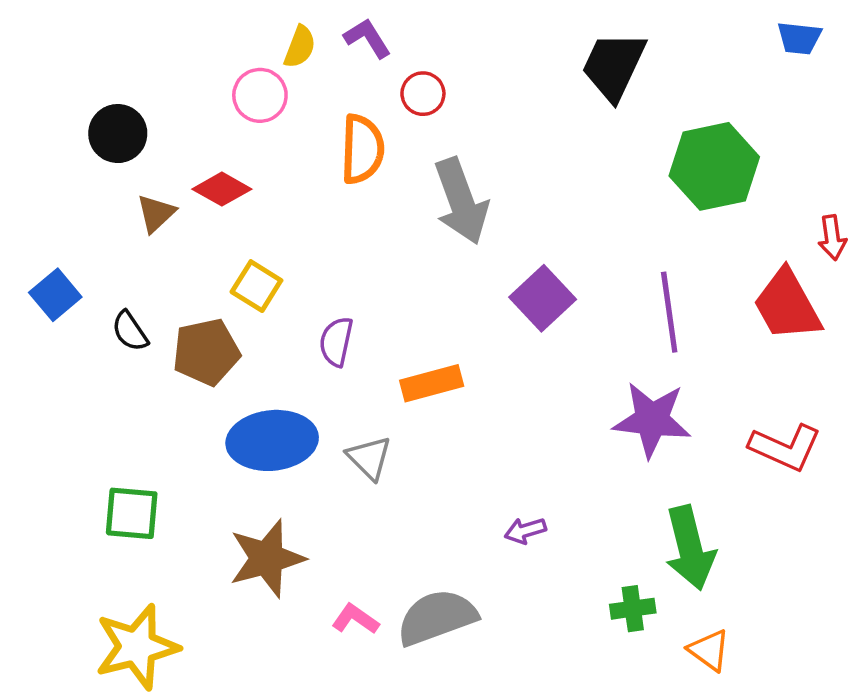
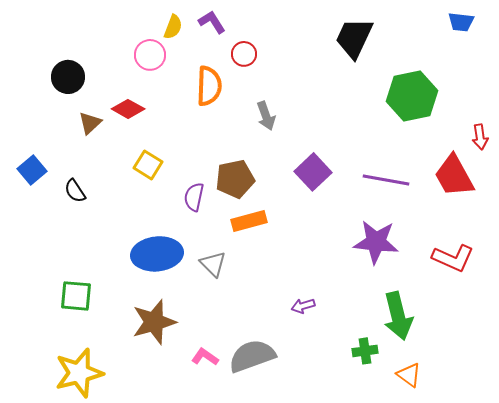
gray arrow: (461, 201) -> (266, 116), size x0.6
purple line: (669, 312) -> (386, 180), turned -72
brown pentagon: (206, 352) -> (235, 179), moved

